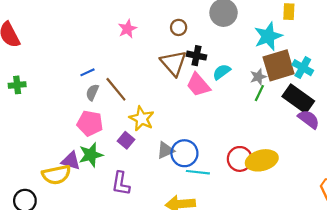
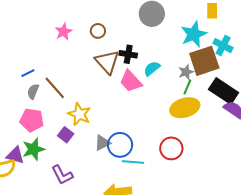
brown circle: (179, 27) -> (98, 31), moved
cyan cross: (303, 68) -> (223, 46), moved
yellow ellipse: (262, 160) -> (185, 108), moved
purple L-shape: (121, 184) -> (62, 175), turned -35

